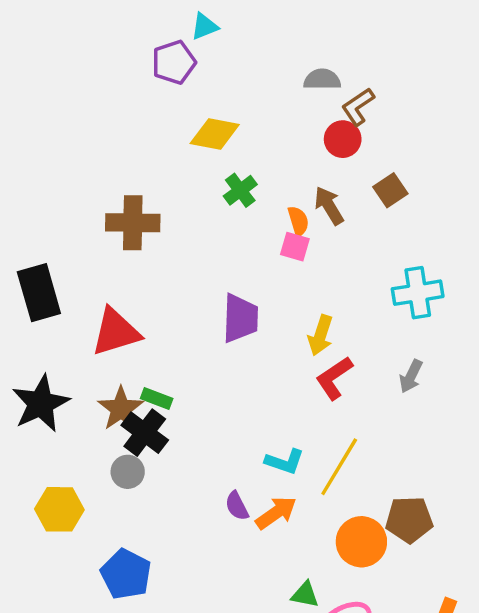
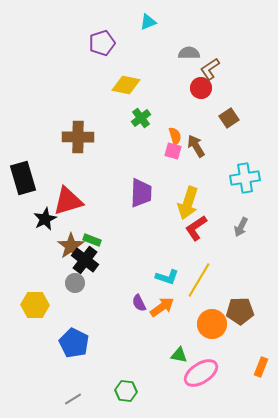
cyan triangle: (204, 26) -> (148, 22), moved
brown arrow: (329, 206) -> (196, 146), moved
yellow arrow: (320, 335) -> (188, 203), size x1.4
black star: (41, 404) -> (45, 219), moved, size x0.7

